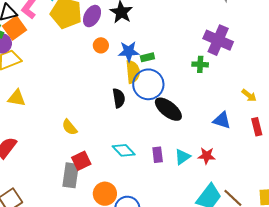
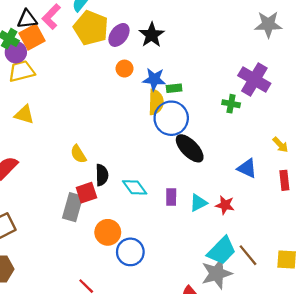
black semicircle: (119, 98) -> (102, 175), moved

